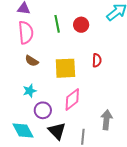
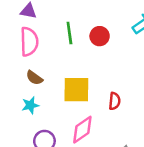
red semicircle: (97, 60) -> (115, 101), moved
cyan star: (30, 91) -> (30, 105), moved

